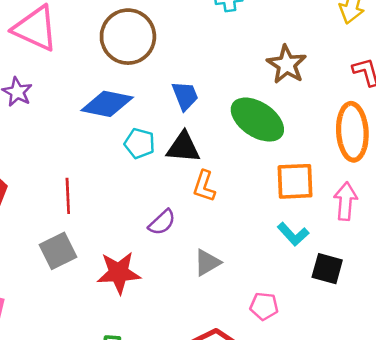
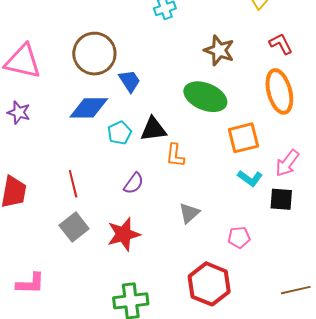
blue trapezoid: (185, 96) -> (130, 81), moved
cyan pentagon: (140, 143) -> (120, 133), turned -30
pink arrow: (346, 201) -> (287, 163), moved, turned -136
purple semicircle: (162, 222) -> (134, 183), moved

